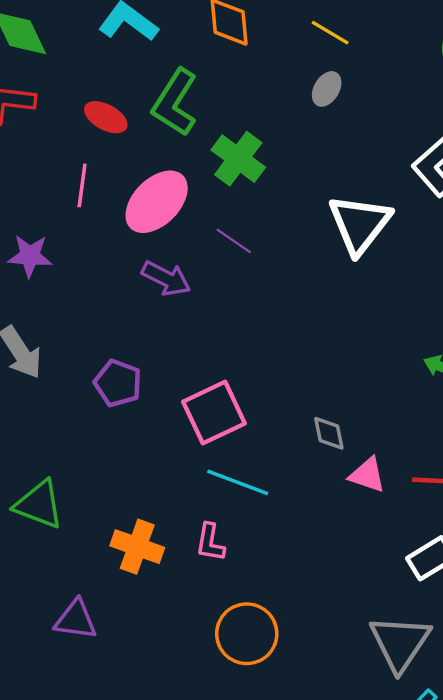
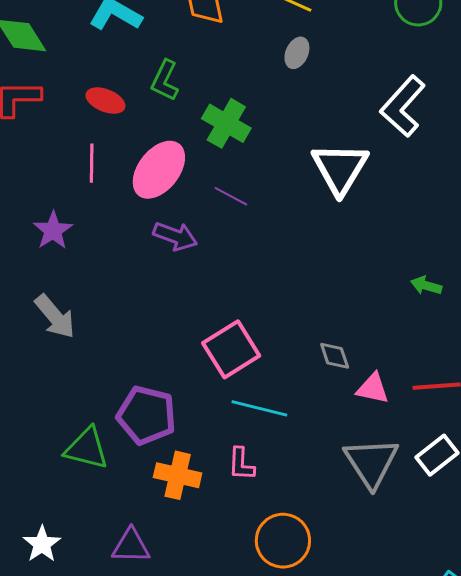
green L-shape: (175, 103) -> (165, 80), size x0.7
purple star: (30, 256) -> (53, 230), turned -30
purple pentagon: (118, 383) -> (146, 415), moved, size x1.4
gray triangle: (400, 643) -> (371, 462), moved

